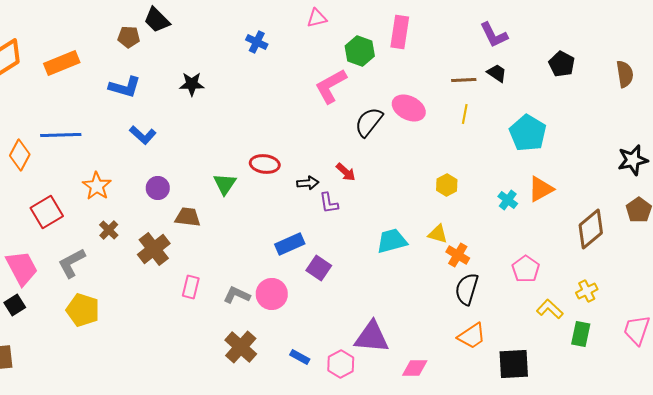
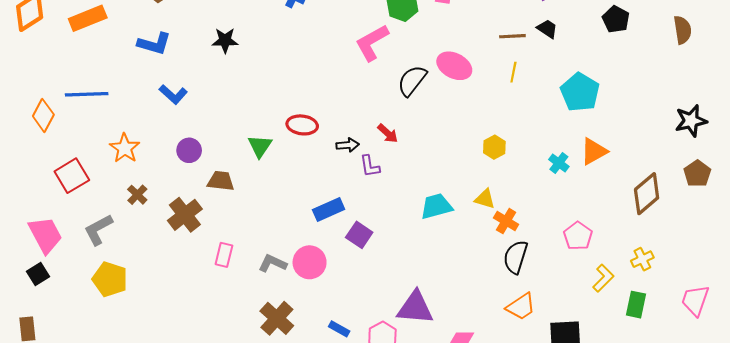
yellow L-shape: (550, 309) -> (603, 278), turned 92

